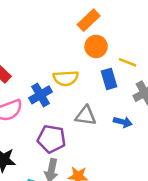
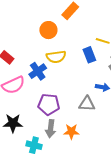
orange circle: (96, 46) -> (48, 30), moved
gray triangle: (86, 116) -> (87, 104), moved

